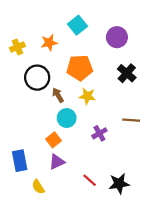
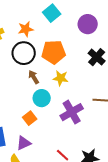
black circle: (37, 78) -> (24, 53), moved
purple cross: (99, 133) -> (72, 112), size x1.6
purple triangle: (57, 162) -> (24, 143), moved

